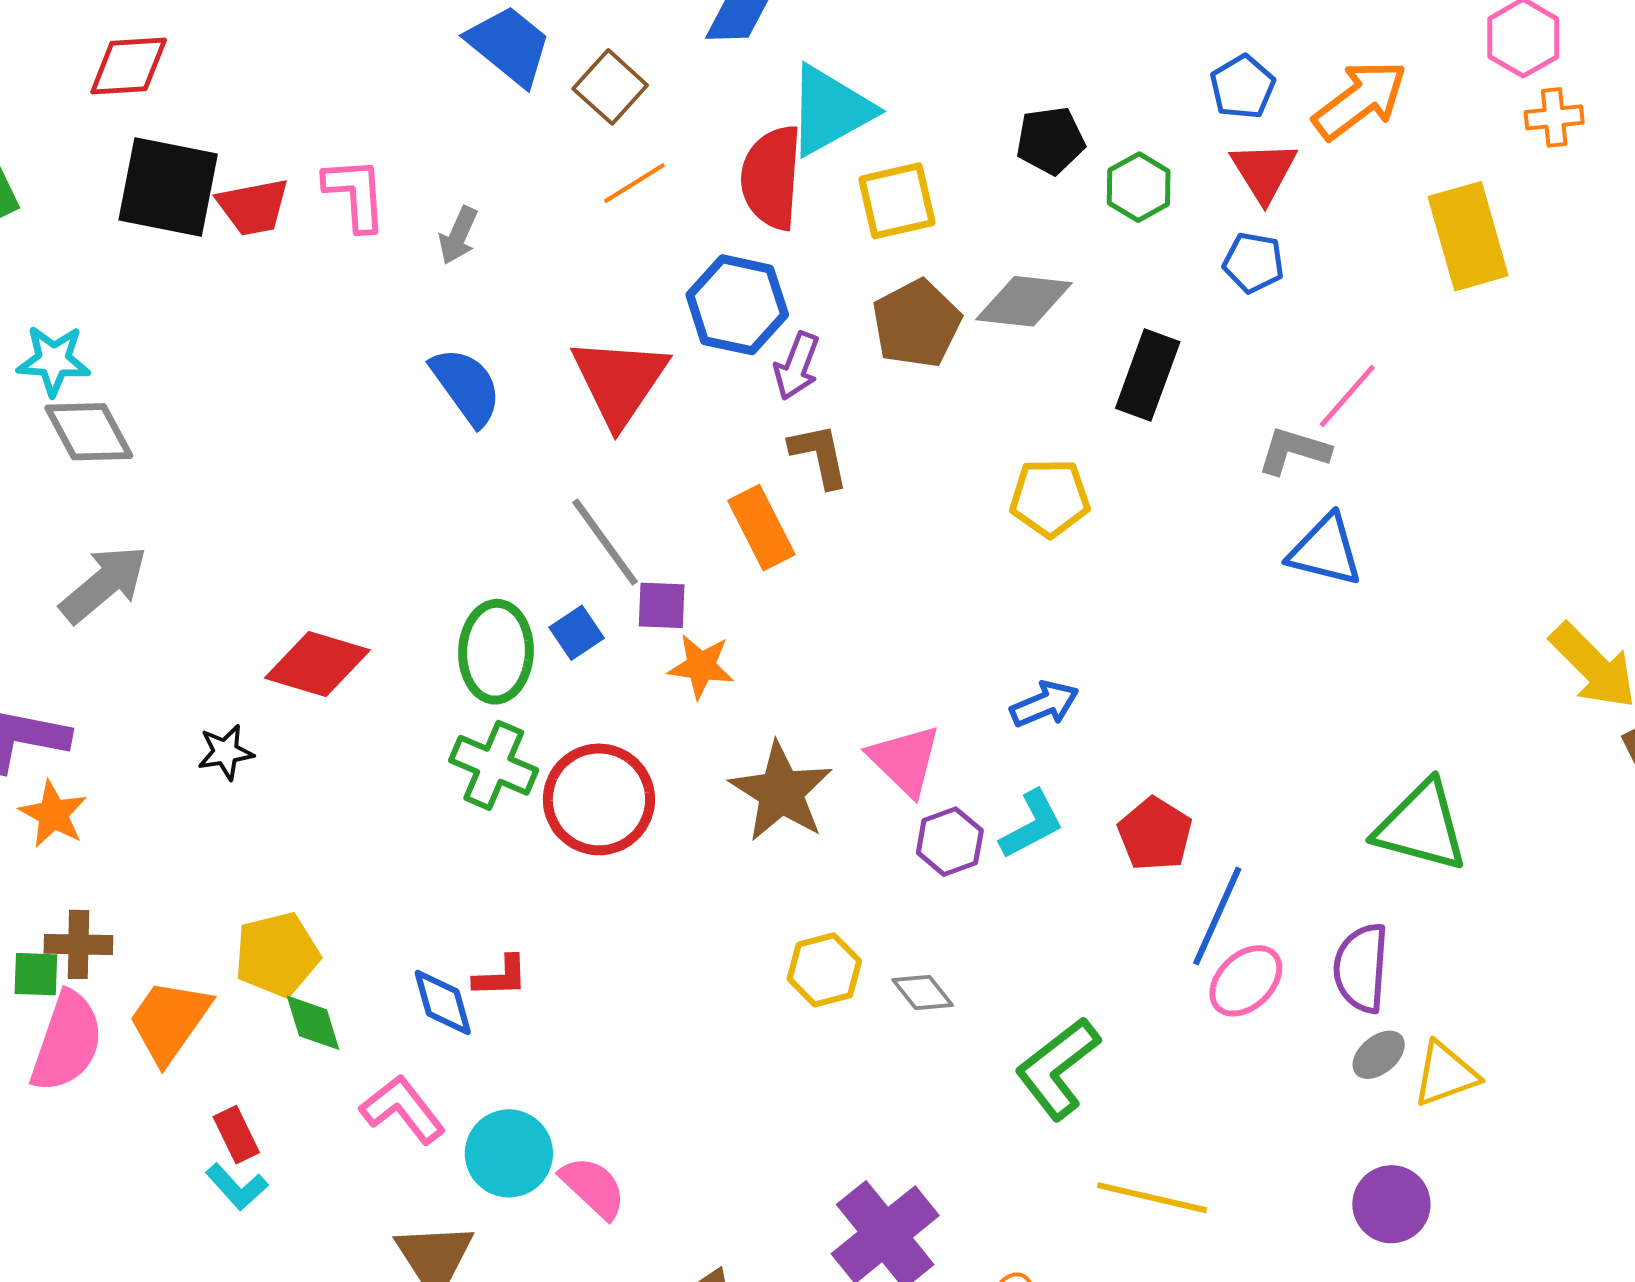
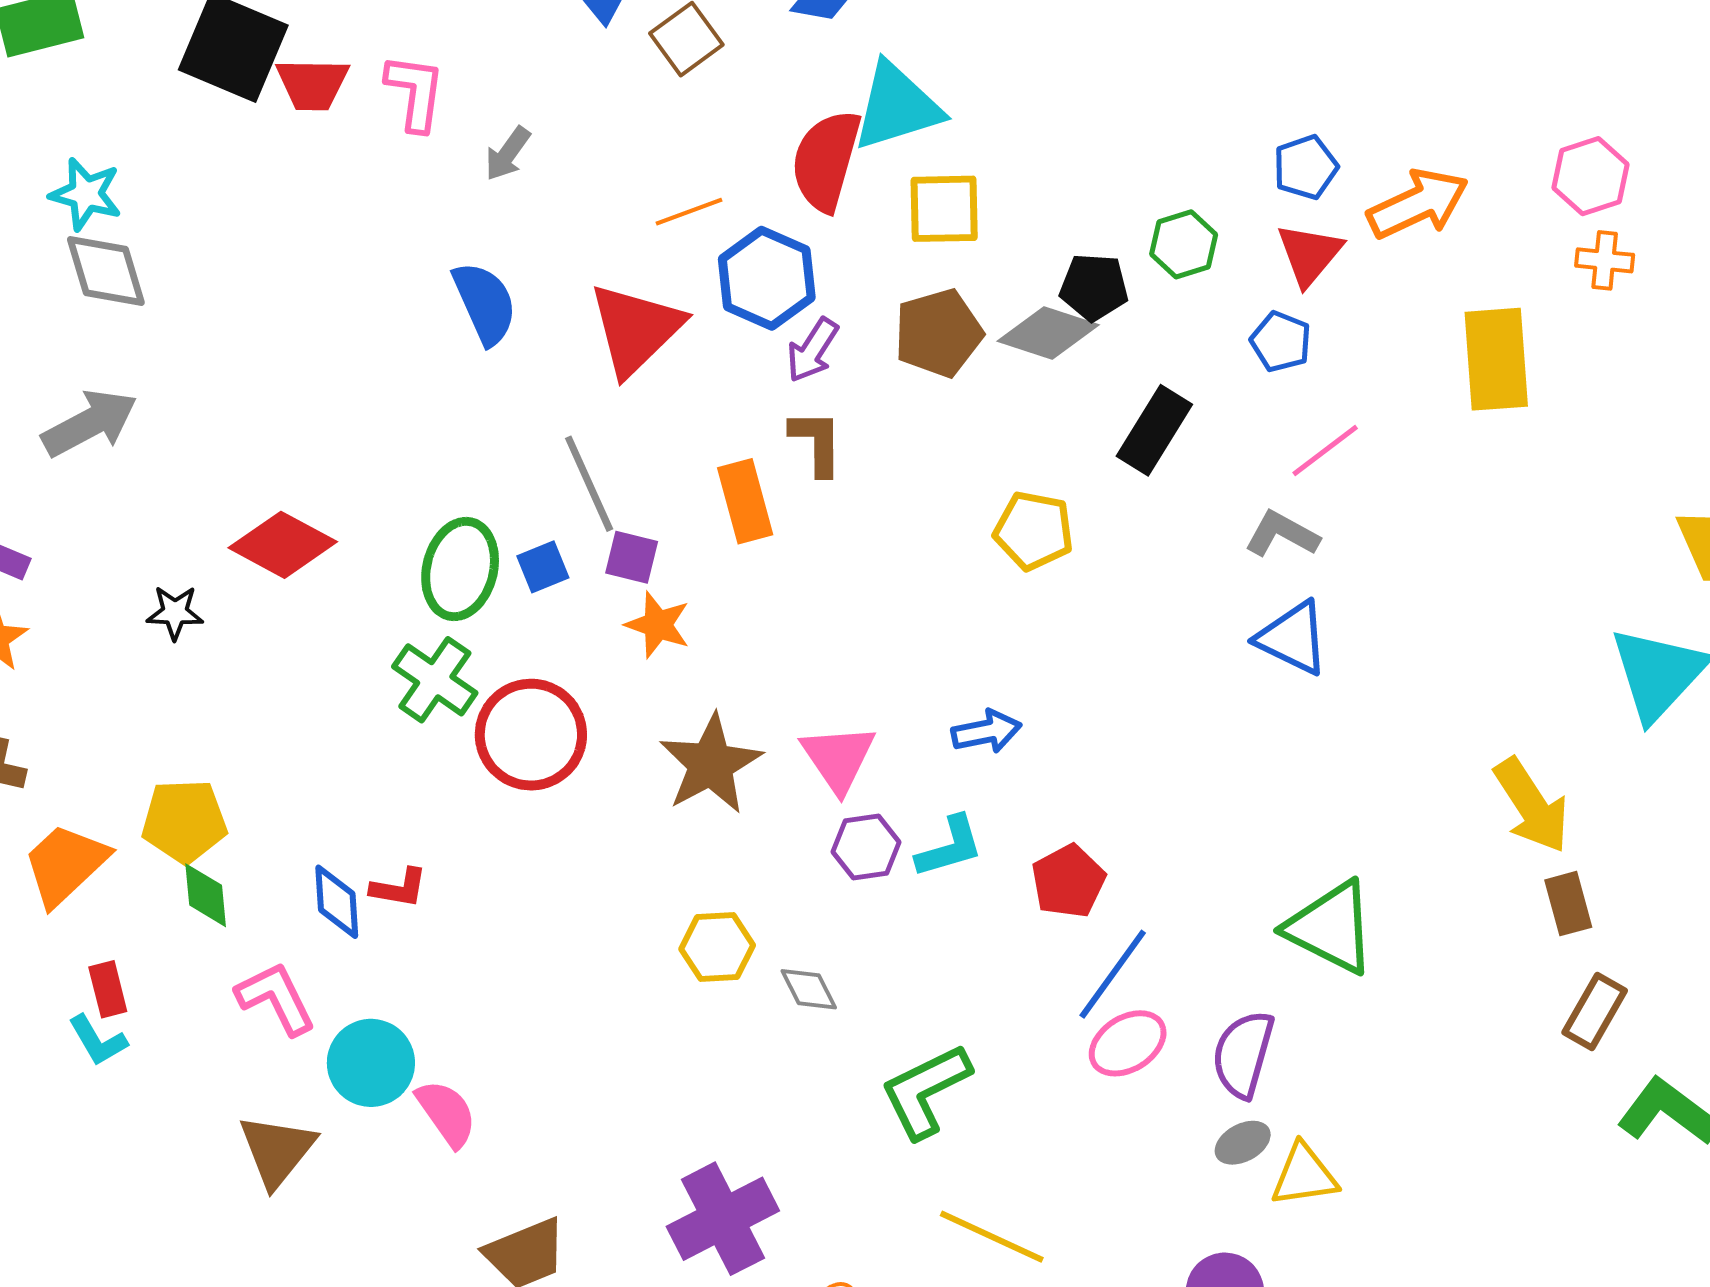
black pentagon: (1050, 140) -> (1094, 287), moved
orange line: (634, 183) -> (689, 212), moved
pink line: (1347, 396) -> (1325, 451), moved

